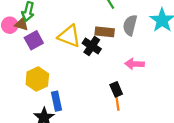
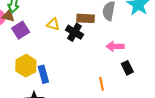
yellow triangle: (69, 36) -> (53, 24), size x0.6
black rectangle: (116, 89) -> (127, 68), moved
blue rectangle: (57, 101) -> (43, 74), moved

